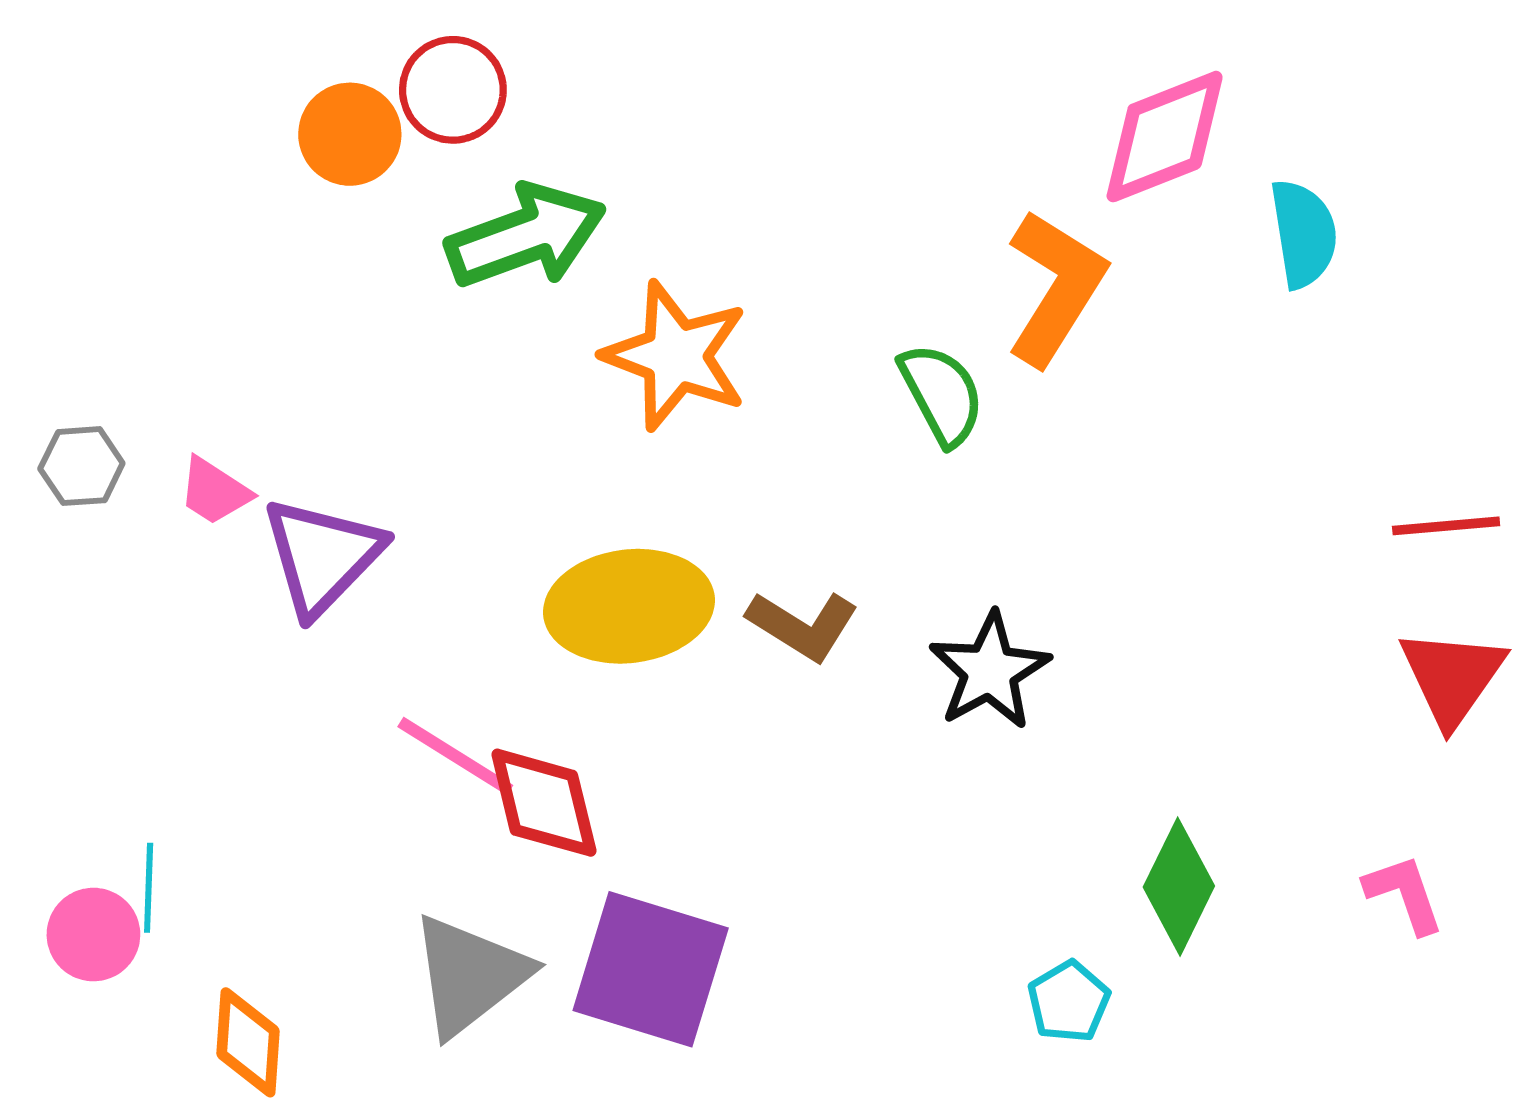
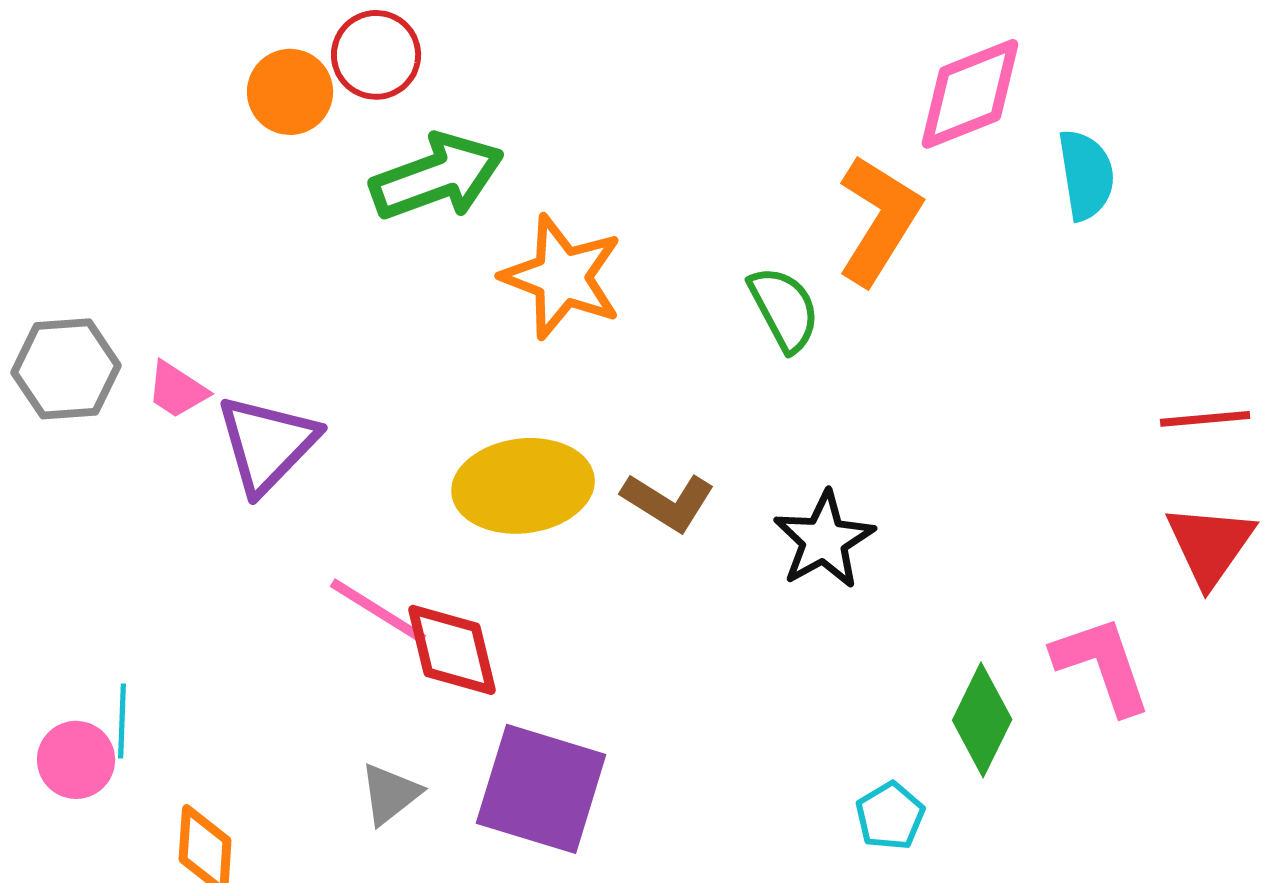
gray hexagon: (81, 466) -> (66, 369), size x1.5
pink L-shape: (1404, 894) -> (1102, 665), moved, size x1.5
gray triangle: (470, 975) -> (390, 794), size x0.6

